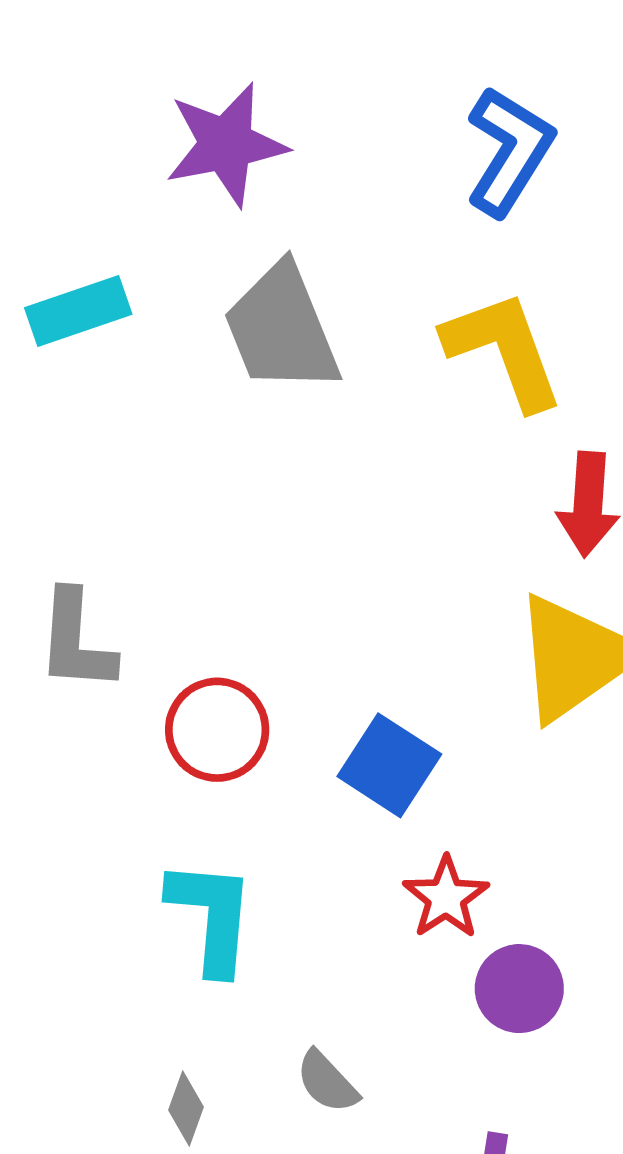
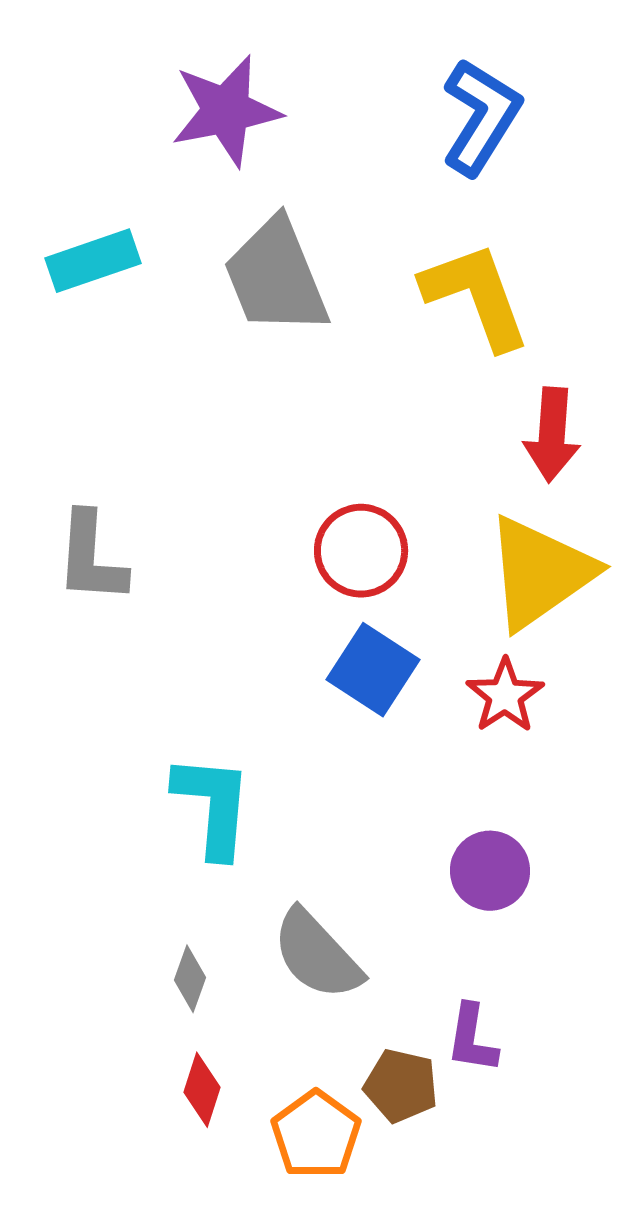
red circle: (217, 730) -> (361, 551), moved
red star: (446, 897) -> (505, 696), moved
gray semicircle: (327, 1082) -> (317, 955), size x1.6

